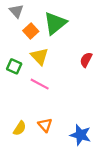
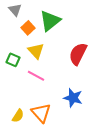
red semicircle: (86, 60) -> (78, 54), size x1.6
orange triangle: (45, 125) -> (41, 113), size x1.5
blue star: (80, 135) -> (73, 98), moved

